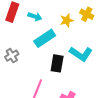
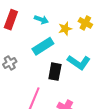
cyan arrow: (35, 17) -> (41, 20), moved

